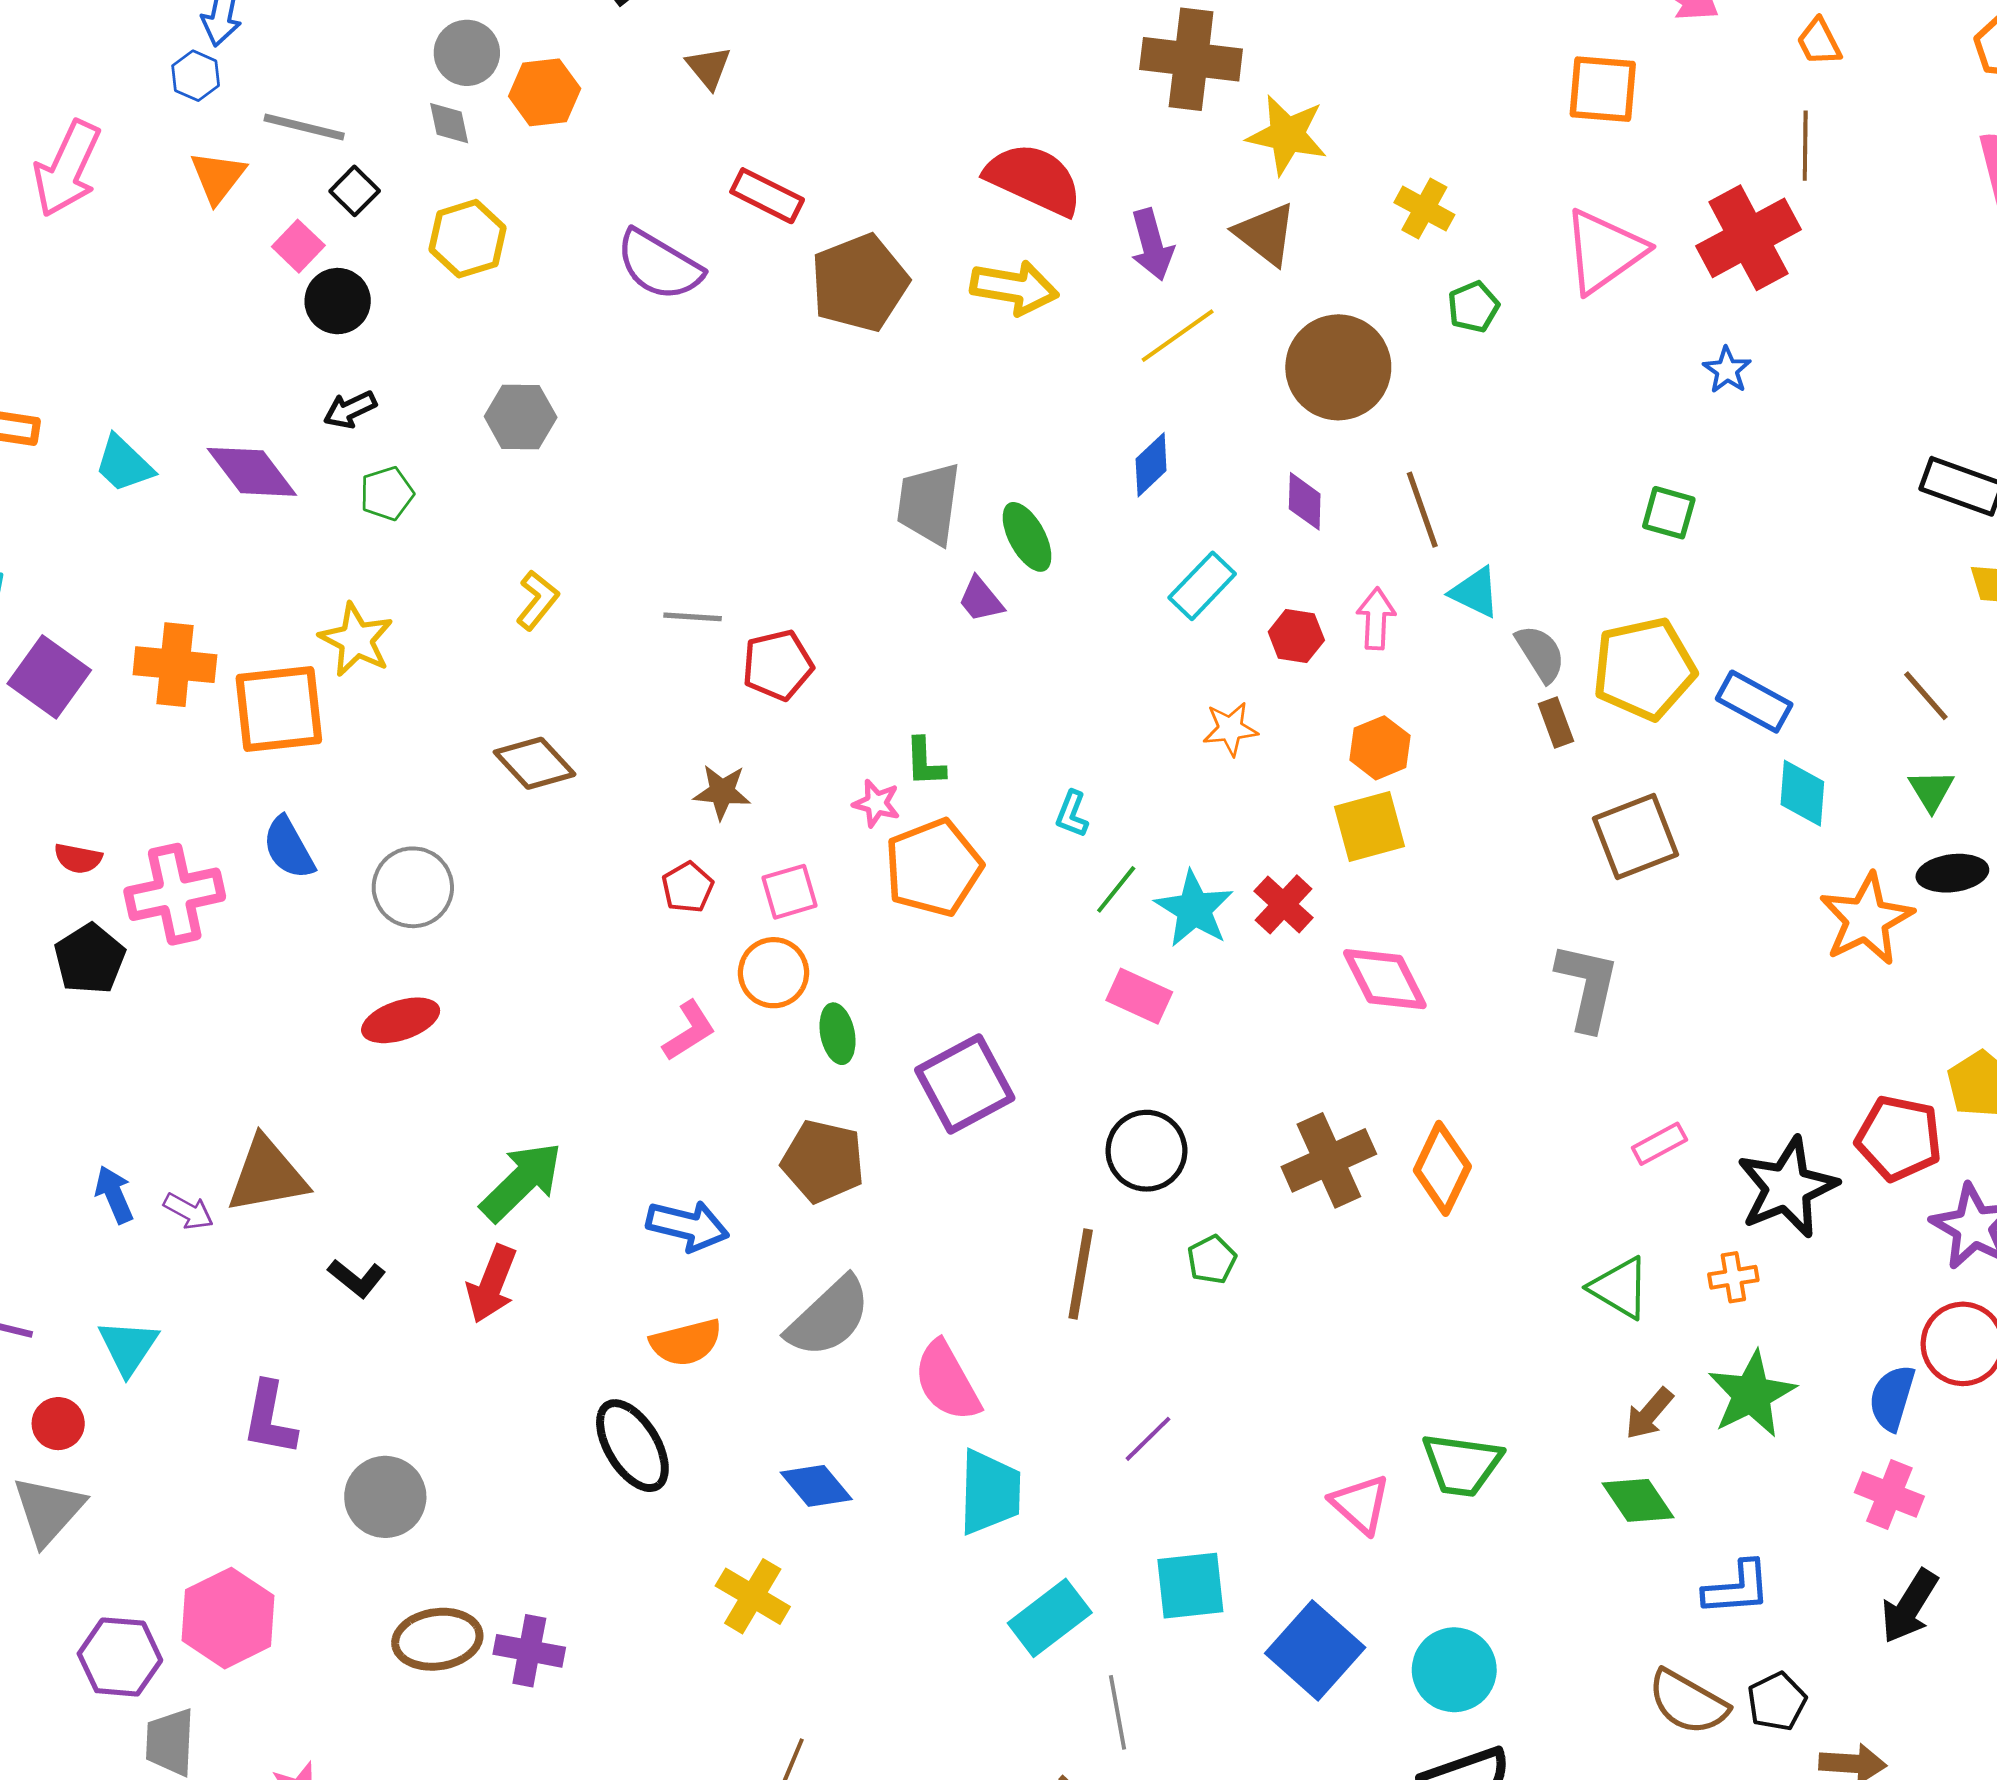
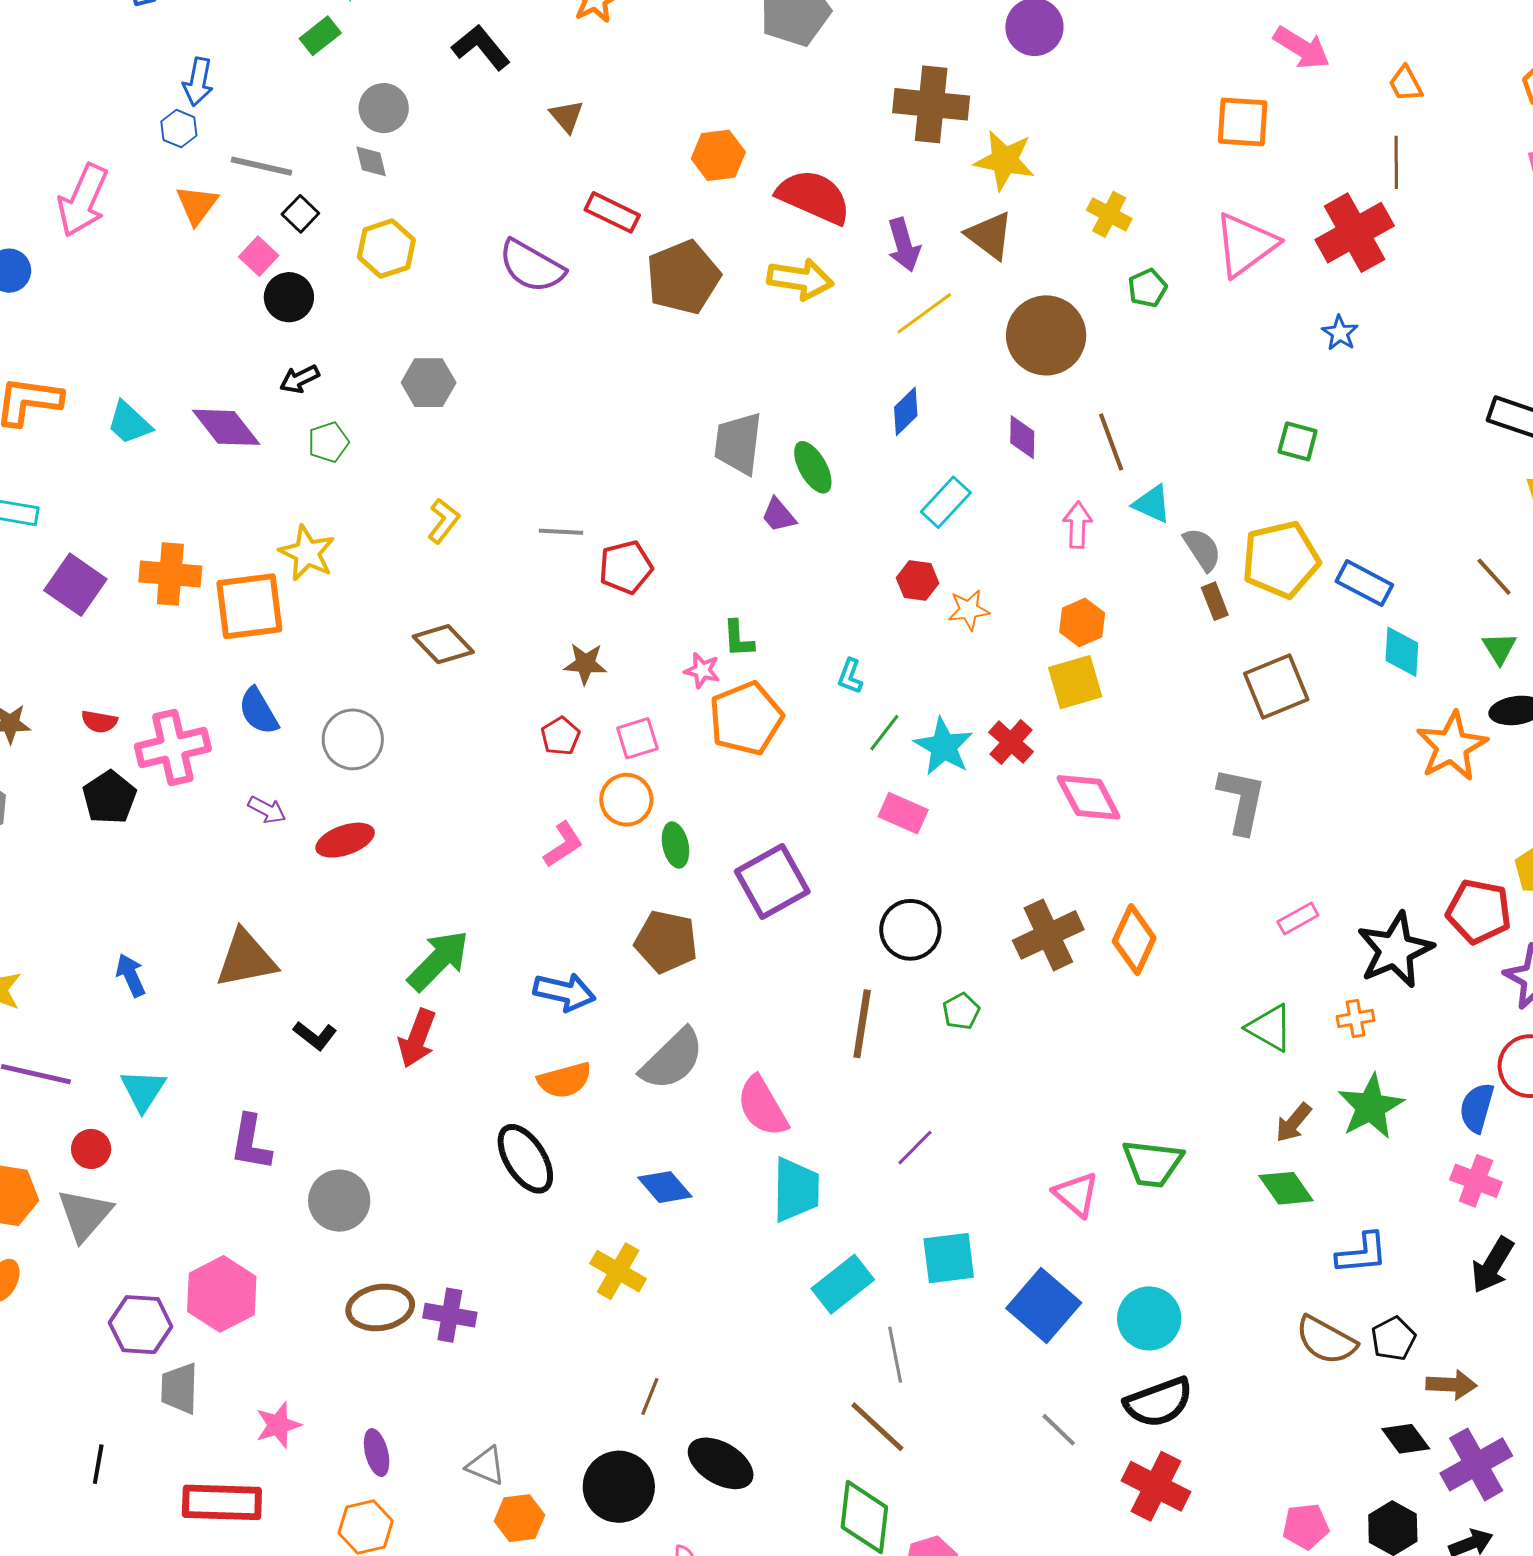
orange hexagon: (545, 92) -> (718, 155), moved
red hexagon: (1296, 636) -> (918, 580), moved
purple arrow: (188, 1211) -> (267, 810), moved

